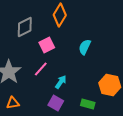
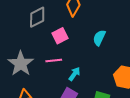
pink line: (41, 69) -> (54, 61), turned 42

